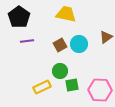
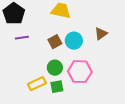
green square: (72, 85) -> (57, 87), moved
pink hexagon: (100, 90) -> (80, 72), moved

